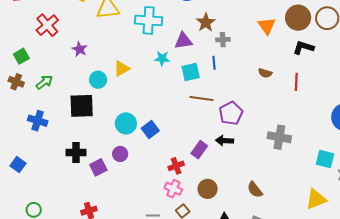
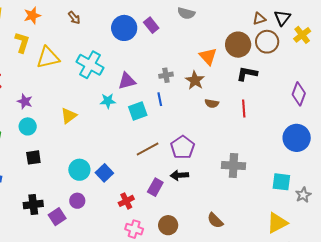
cyan cross: (149, 20) -> (90, 65), turned 32
brown star: (206, 22) -> (195, 80), moved
cyan circle: (98, 80) -> (28, 126), moved
brown line: (201, 98) -> (148, 149), moved, turned -30
black square: (82, 106) -> (33, 157), size x0.6
red cross: (176, 166) -> (126, 201), moved

